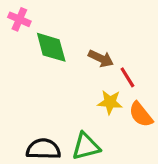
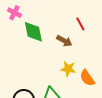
red line: (127, 77) -> (80, 24), moved

